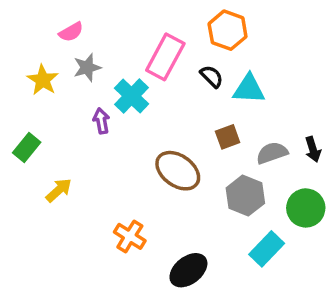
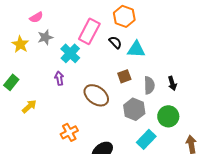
purple arrow: (101, 121) -> (59, 78), moved
gray semicircle: (272, 153) -> (149, 85), turned 108
orange cross: (130, 236) -> (69, 132), turned 30

